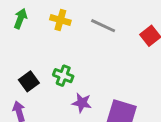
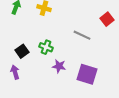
gray line: (103, 26) -> (82, 35), moved

